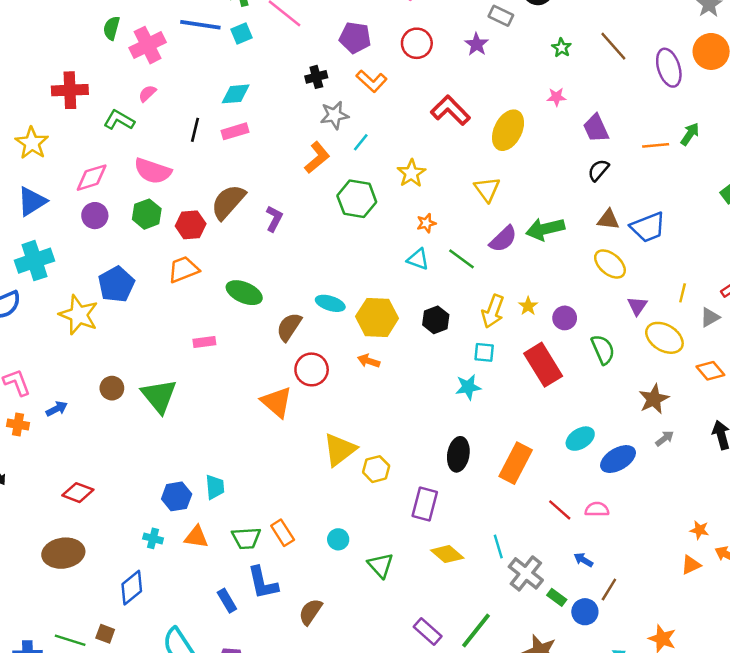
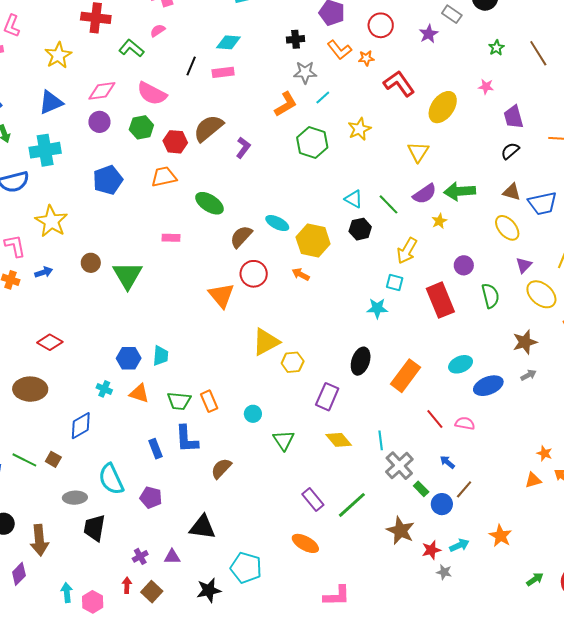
orange star: (426, 223) -> (366, 58), moved
yellow star: (528, 306) -> (439, 221), moved
yellow star: (79, 315) -> (51, 221), moved
black hexagon: (436, 320) -> (360, 229), moved

